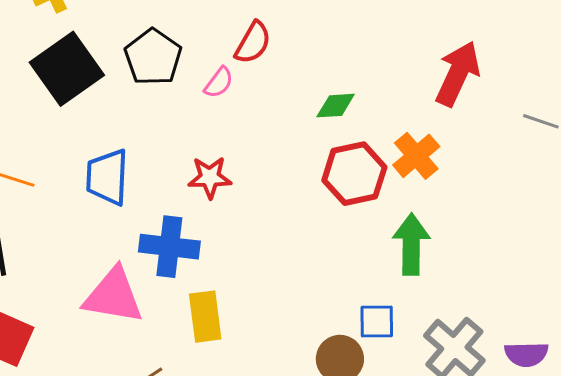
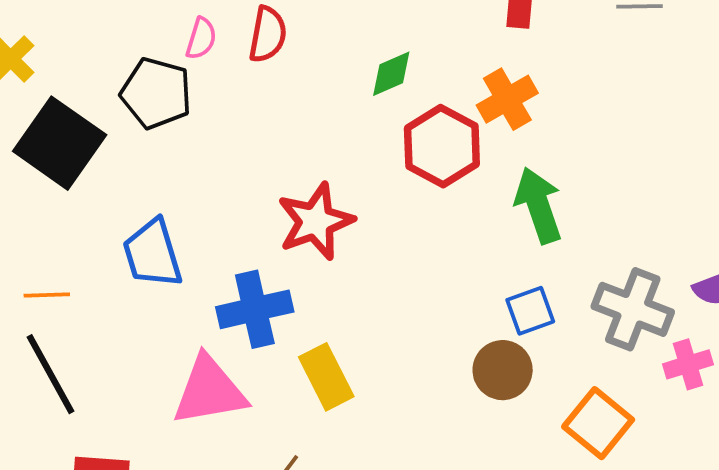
pink semicircle: (219, 83) -> (201, 38), moved
orange cross: (416, 156) -> (507, 99), turned 30
red star: (210, 177) -> (316, 221), moved, size x1.4

